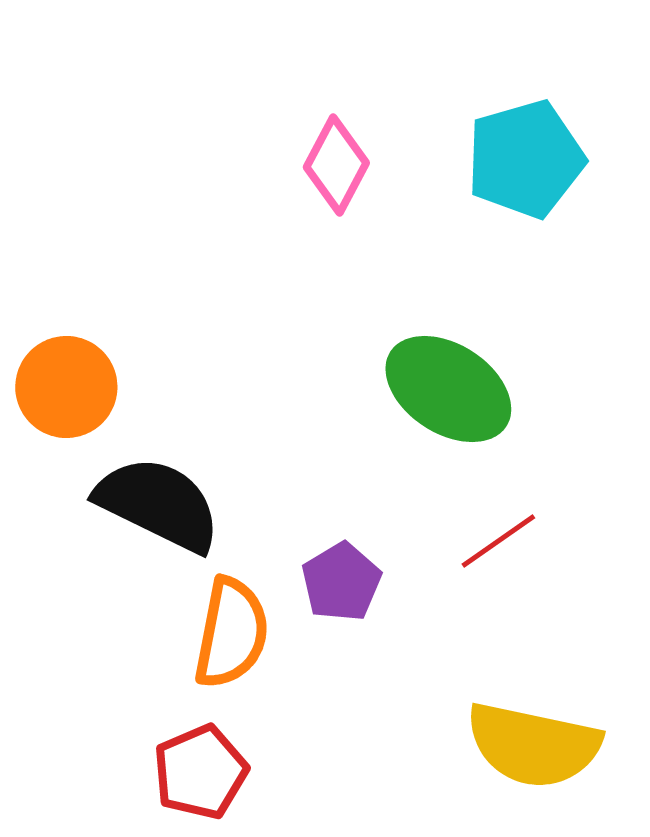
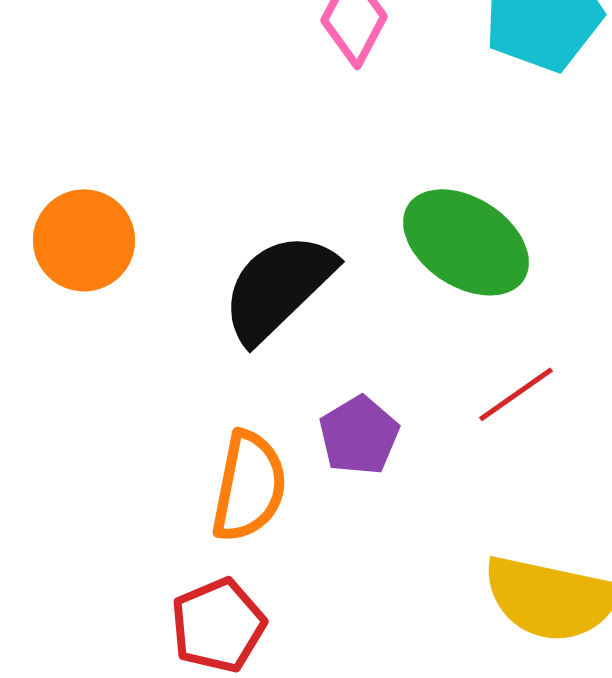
black semicircle: (158, 504) -> (278, 287), moved, turned -70

